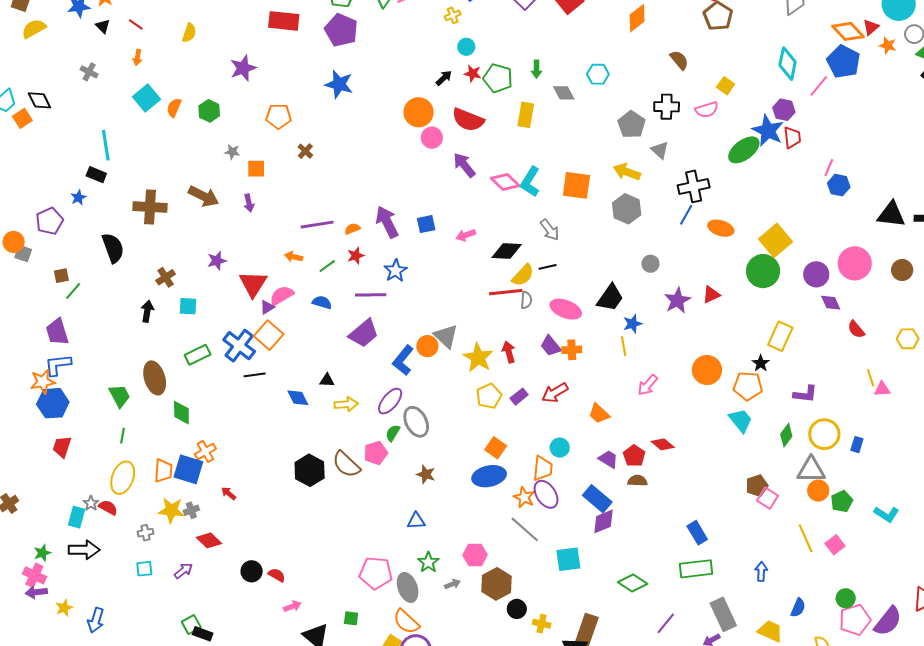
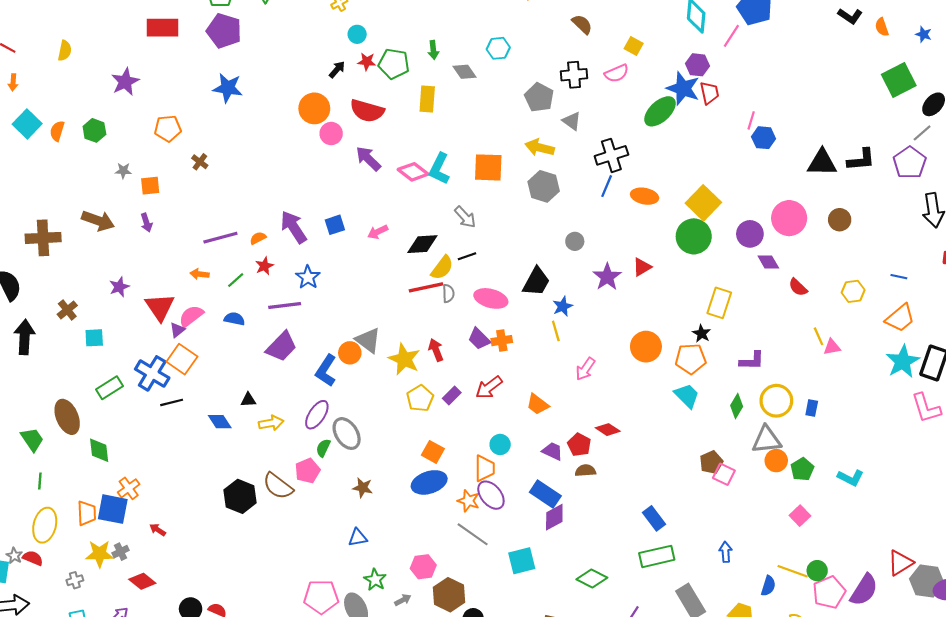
black arrow: (147, 311) -> (25, 337), moved, size x1.5
yellow line: (806, 538) -> (793, 571), moved, turned -40

